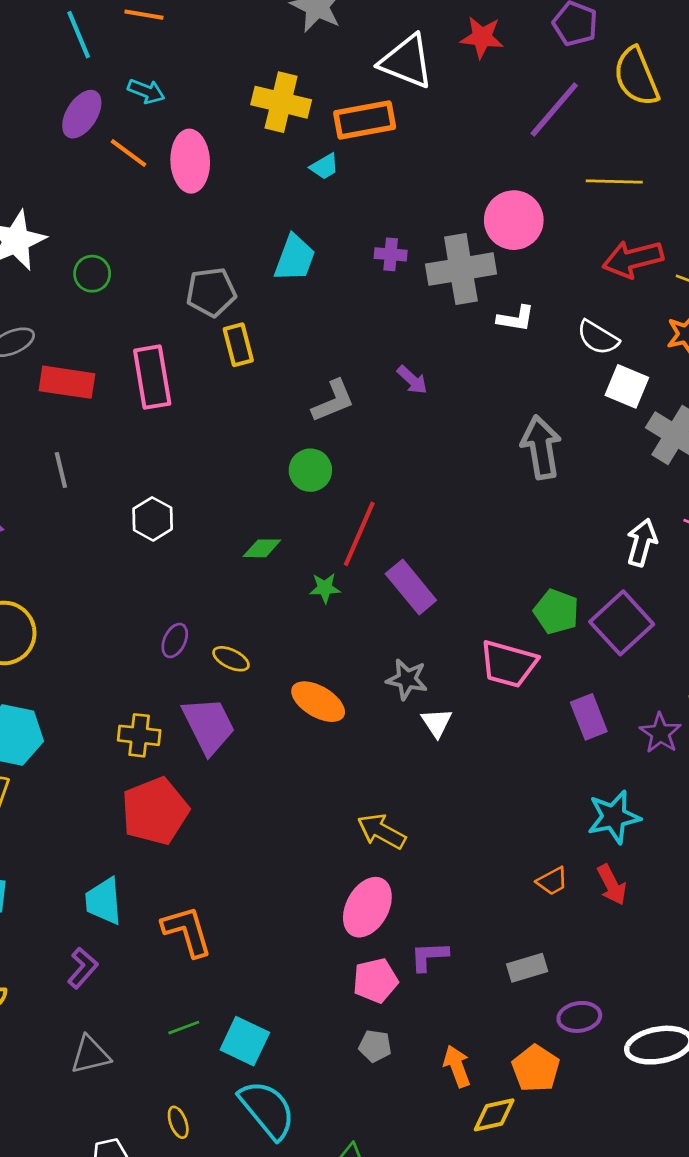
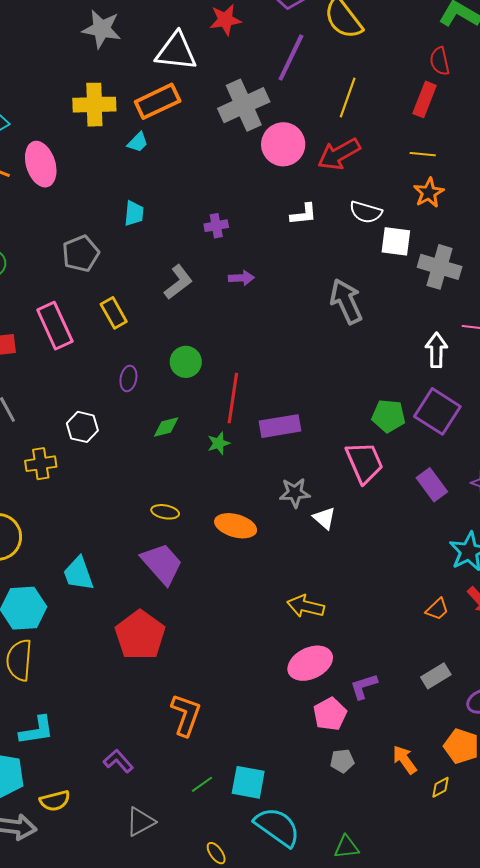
yellow line: (614, 182) -> (348, 97), turned -57
purple cross: (391, 254) -> (216, 226), moved
cyan trapezoid: (295, 258) -> (134, 213), size x0.7
red arrow: (633, 259) -> (339, 154), moved
gray cross: (461, 269) -> (244, 105), moved
yellow rectangle: (238, 345) -> (114, 313), moved
purple arrow: (412, 380) -> (241, 278), turned -30
gray L-shape: (333, 401) -> (178, 282), moved
purple rectangle: (411, 587) -> (280, 426), turned -45
purple ellipse: (175, 640) -> (128, 378), moved
pink trapezoid: (509, 664) -> (364, 462), turned -114
yellow cross: (139, 735) -> (41, 464), moved
cyan trapezoid: (104, 901) -> (78, 574), moved
pink ellipse: (367, 907) -> (310, 663), turned 51
orange L-shape: (187, 931) -> (186, 715), turned 51
purple L-shape: (83, 968) -> (118, 761), turned -68
yellow diamond: (494, 1115) -> (440, 787), size x0.7

